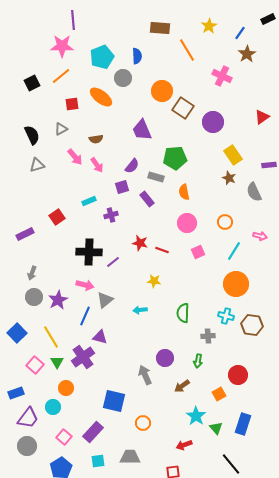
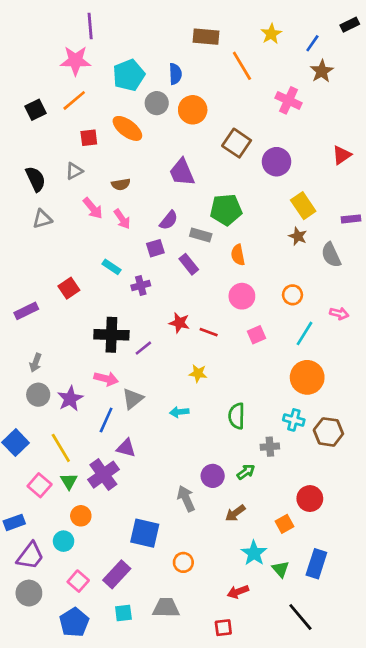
orange circle: (162, 91) -> (193, 110), moved
cyan rectangle: (89, 201) -> (111, 267), turned 56
green arrow: (198, 361) -> (246, 472), moved, turned -136

